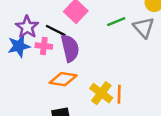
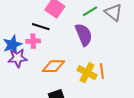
purple star: (27, 27) -> (18, 58), moved, turned -30
purple semicircle: (70, 48) -> (84, 35), moved

